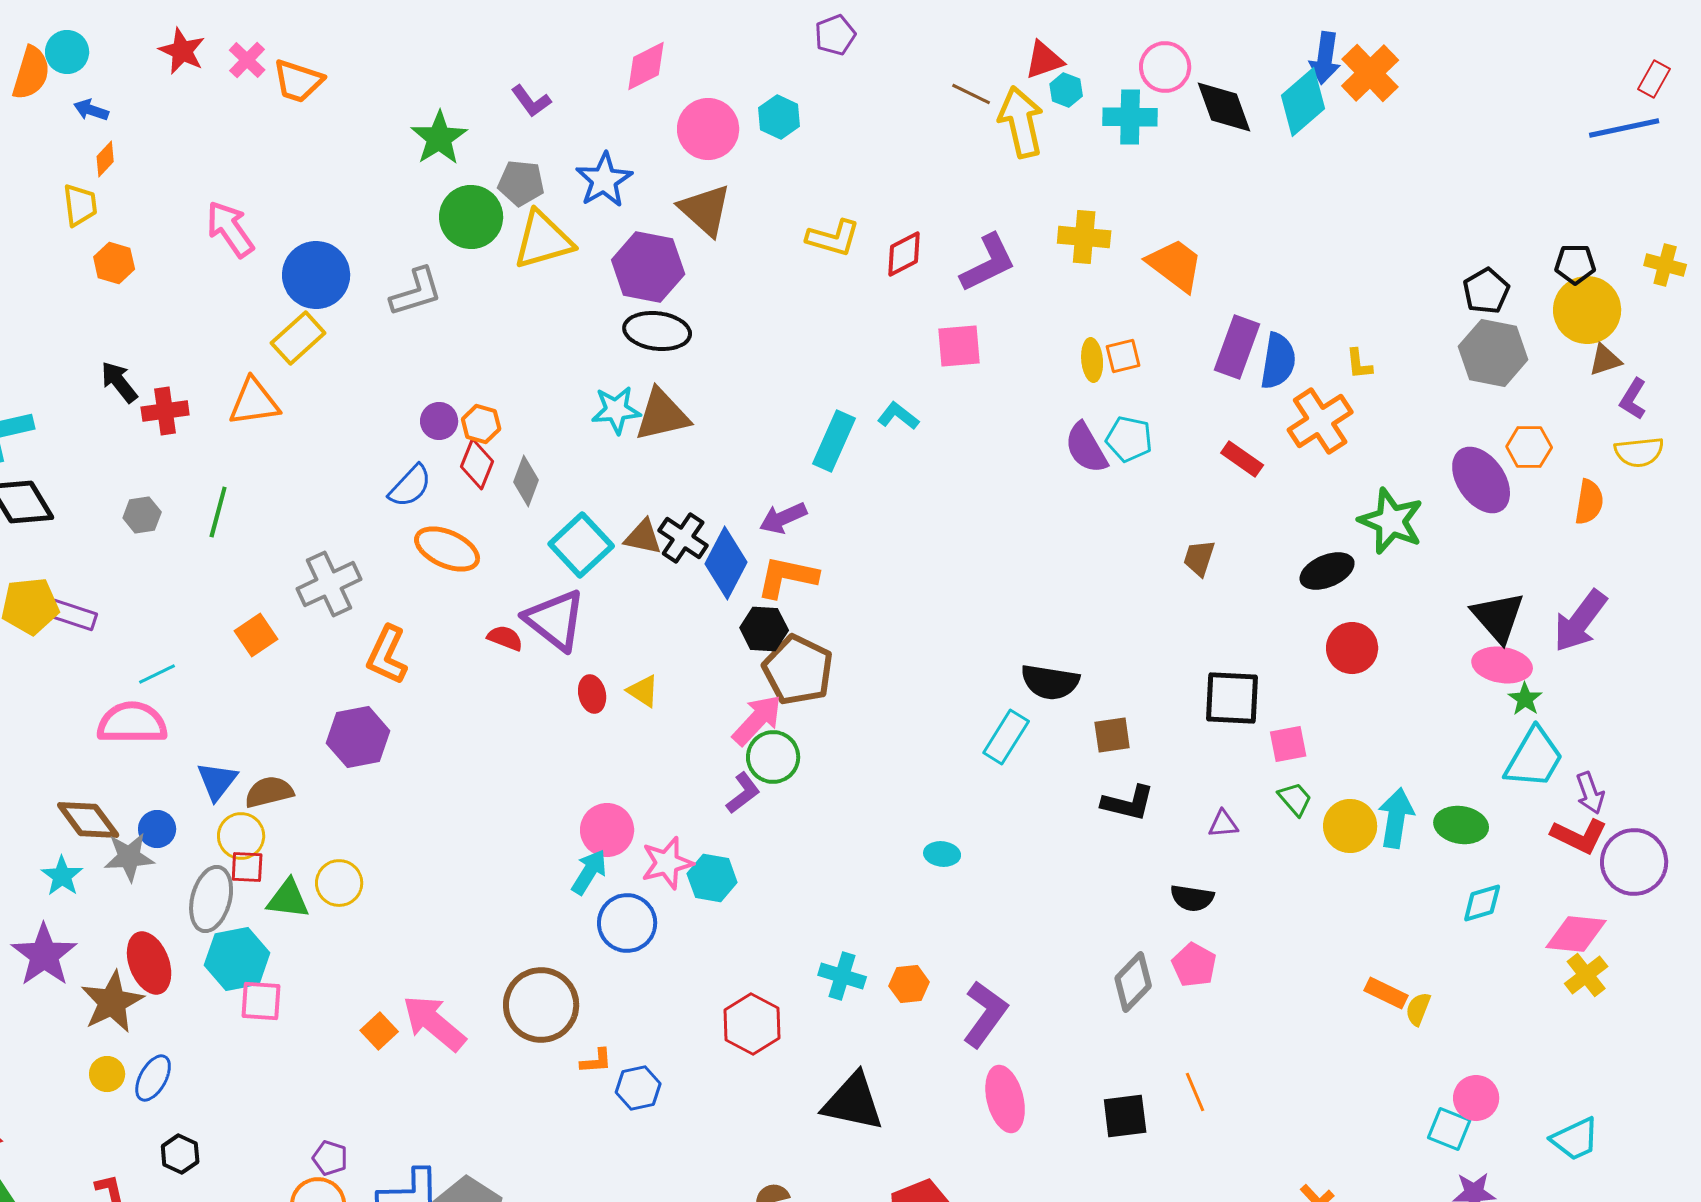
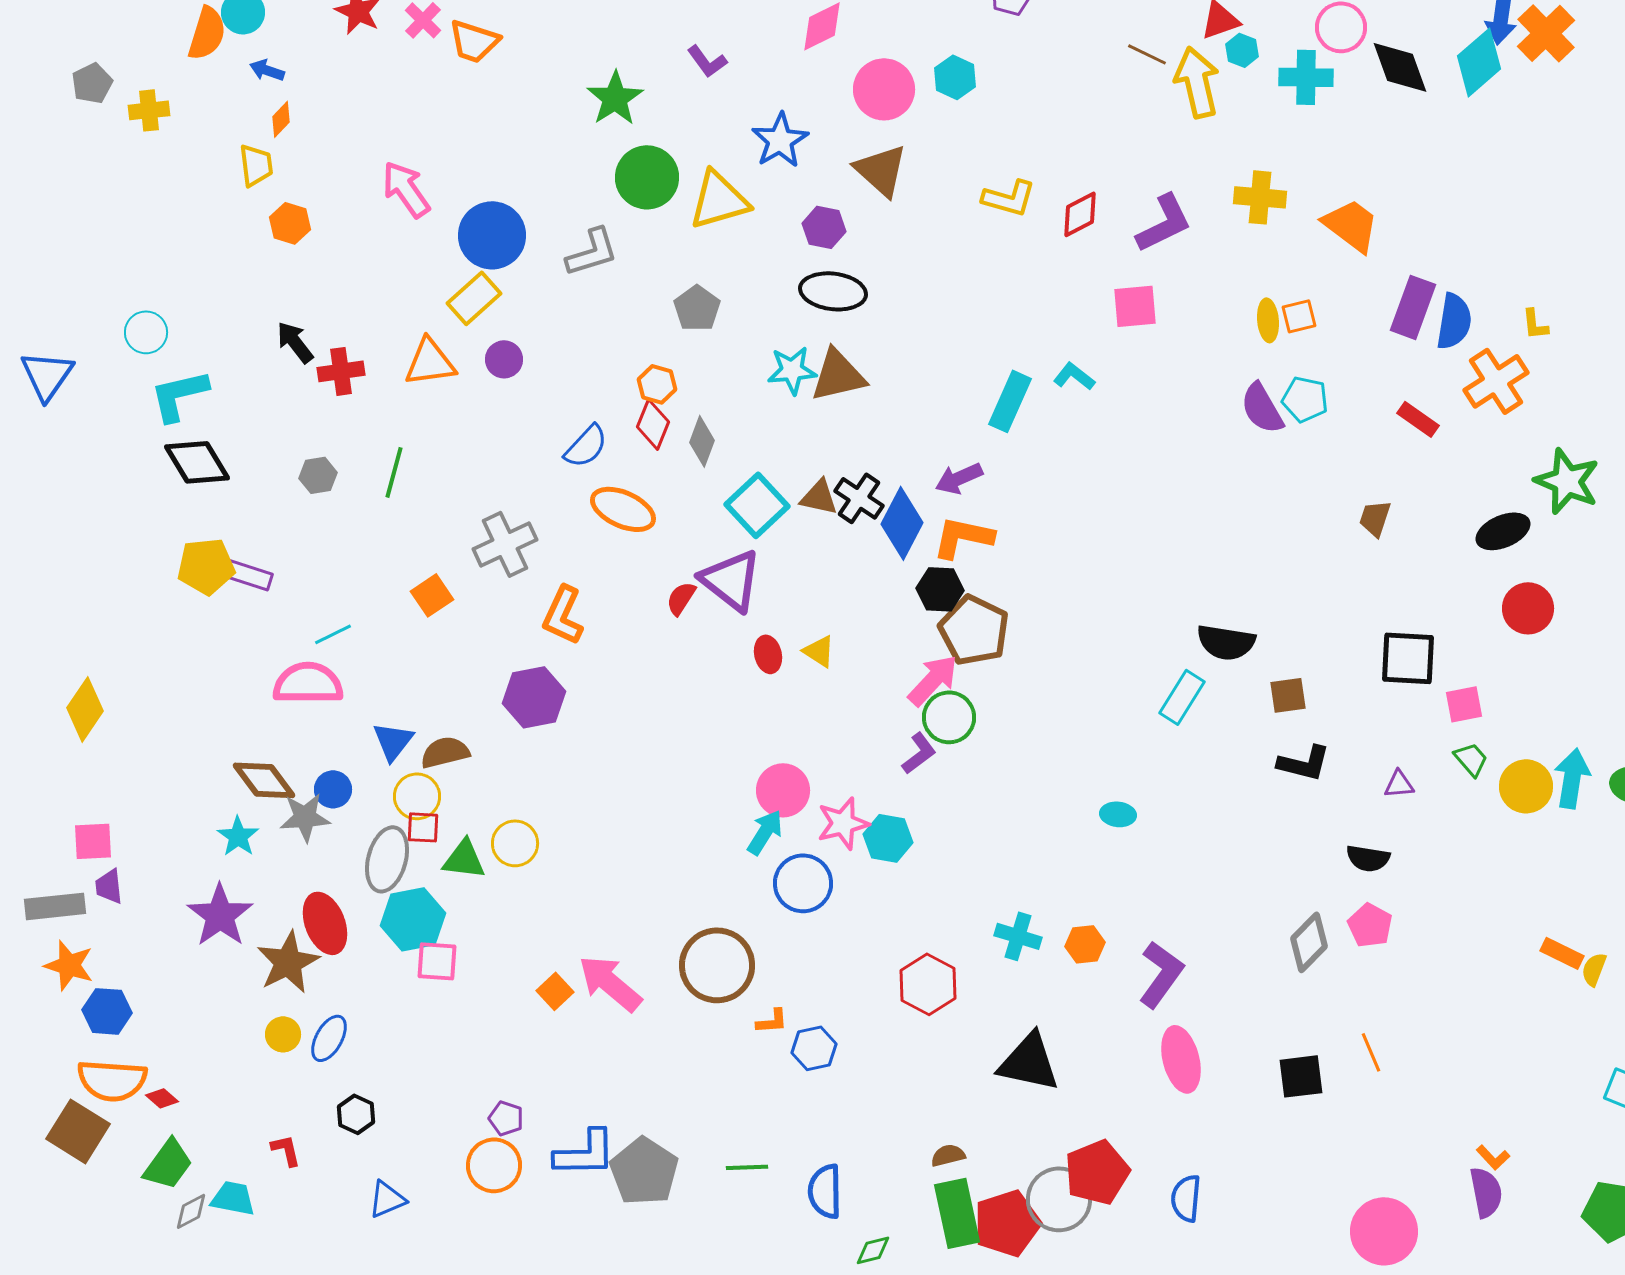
gray pentagon: (521, 183) -> (697, 308), moved, turned 30
purple hexagon: (648, 267) -> (824, 227), size x0.6
purple circle: (439, 421) -> (504, 359), moved
red semicircle: (505, 638) -> (681, 598), turned -78

